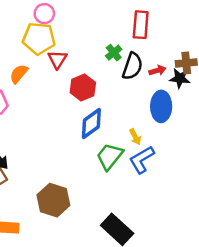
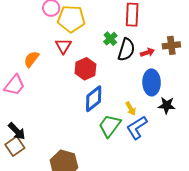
yellow pentagon: (39, 39) -> (71, 19), moved
black star: (180, 78) -> (167, 105), moved

